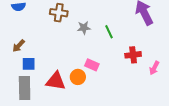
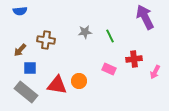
brown cross: (59, 13) -> (46, 40), moved
pink rectangle: (92, 65) -> (109, 69), moved
gray rectangle: (25, 88) -> (26, 92), turned -50

